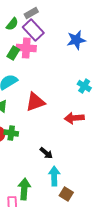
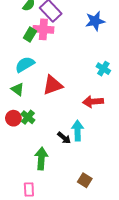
green cross: (11, 133) -> (28, 117), turned 32
cyan arrow: (54, 176) -> (78, 131), moved
green arrow: (24, 189) -> (41, 159), moved

